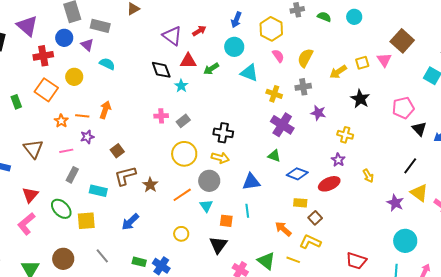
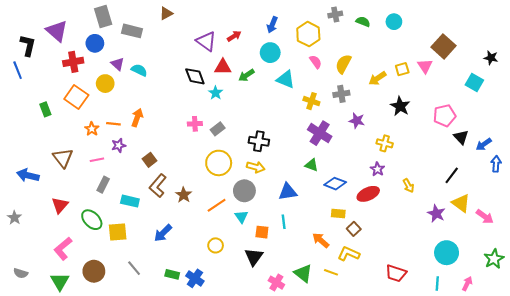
purple triangle: (87, 45) -> (118, 64), moved
brown L-shape: (125, 176) -> (158, 186), turned -35
pink L-shape: (26, 224) -> (63, 249), moved

